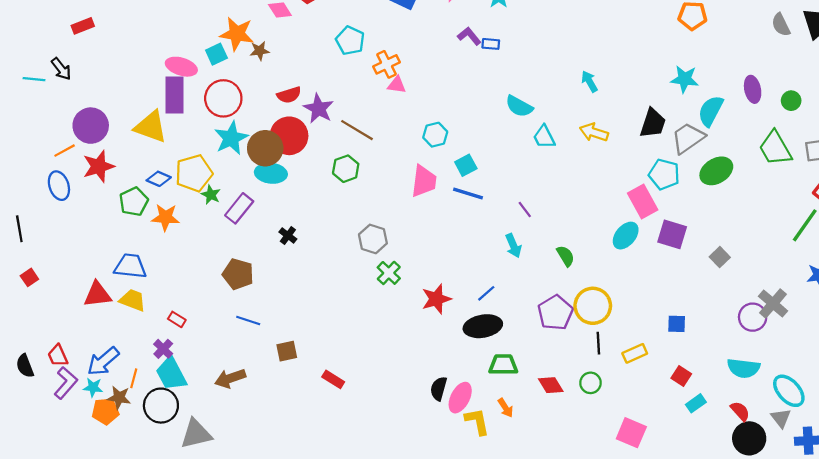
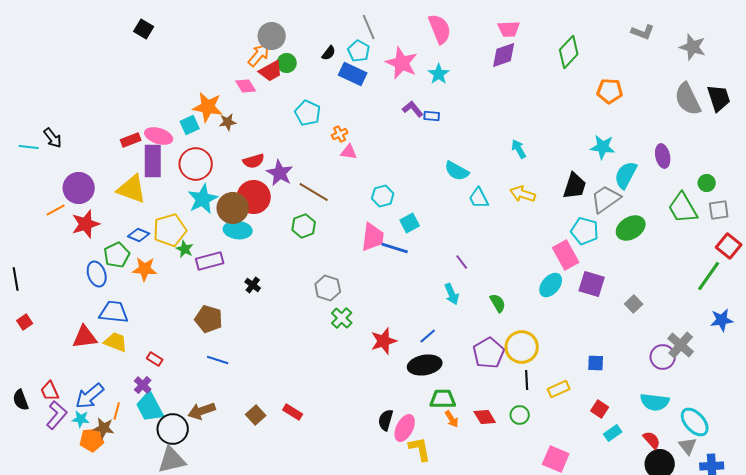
gray semicircle: (781, 25) -> (688, 99), size x1.6
red rectangle: (83, 26) -> (131, 140), moved
orange cross: (386, 64) -> (340, 134), size x0.7
green circle: (791, 101) -> (707, 183), moved
blue ellipse: (59, 186) -> (97, 274), moved
blue line: (468, 194) -> (395, 248), moved
purple rectangle: (239, 208) -> (210, 261), turned 36
brown square: (287, 351) -> (256, 415), moved, turned -30
black circle: (161, 406) -> (173, 429), moved
orange arrow: (505, 408) -> (452, 419), moved

